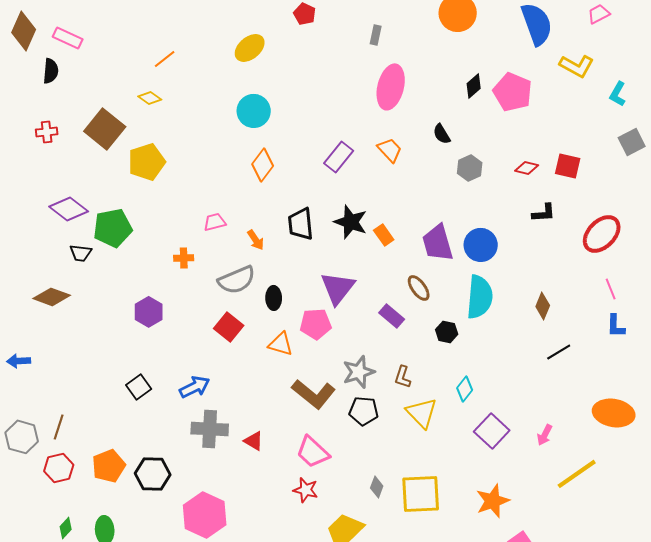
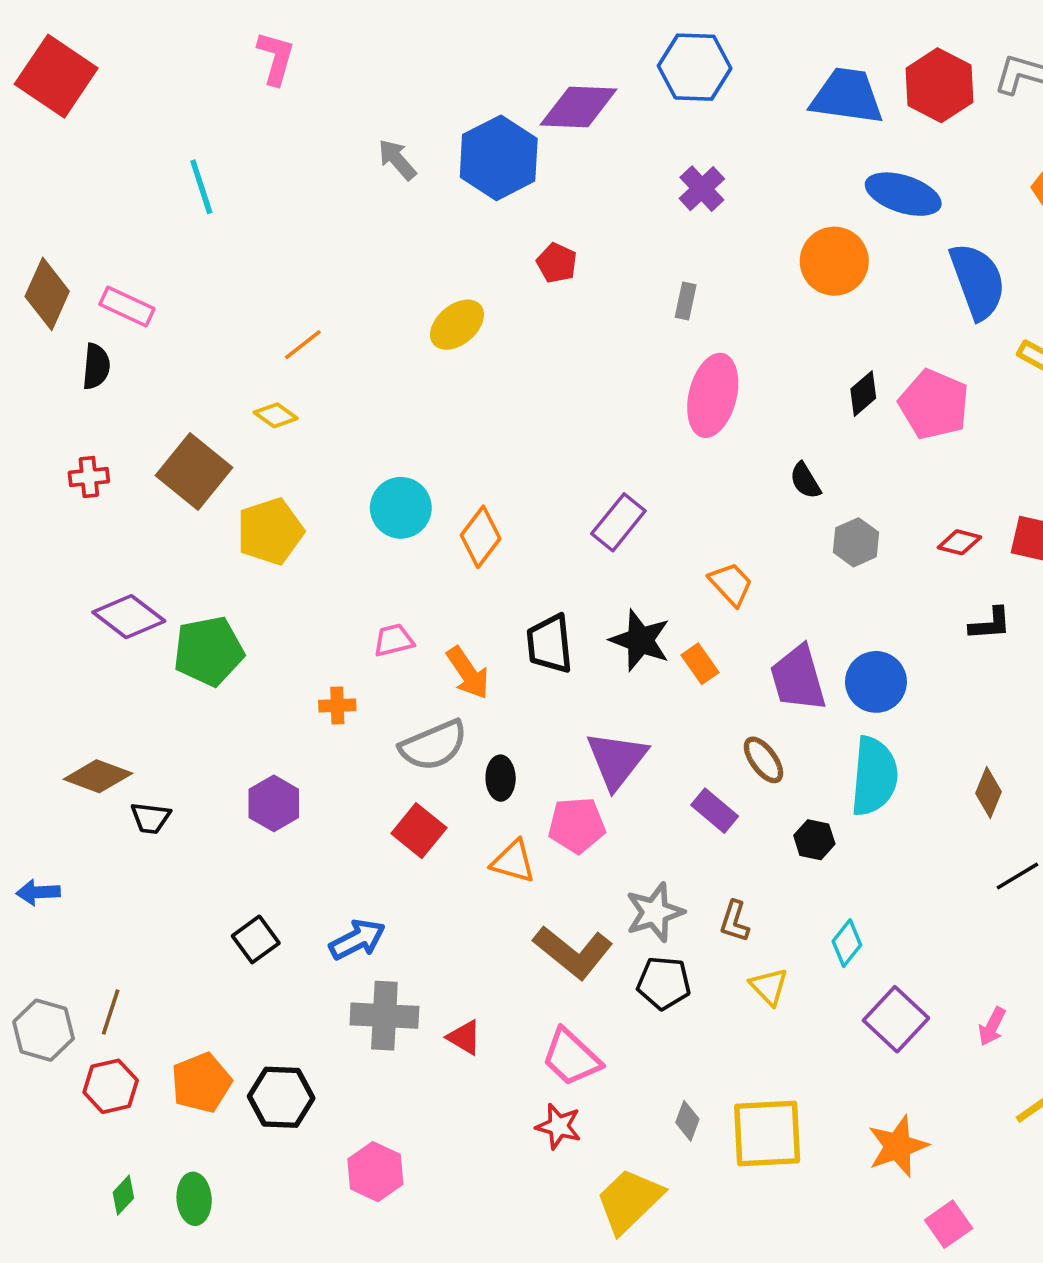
cyan circle: (254, 111) -> (401, 508), moved
orange trapezoid: (390, 150) -> (731, 584), moved
orange arrow: (256, 240) -> (468, 673), size x1.4
black trapezoid: (81, 253) -> (151, 818), moved
yellow triangle: (422, 413) -> (769, 987), size x0.7
pink hexagon: (205, 515) -> (375, 1172), size x0.7

